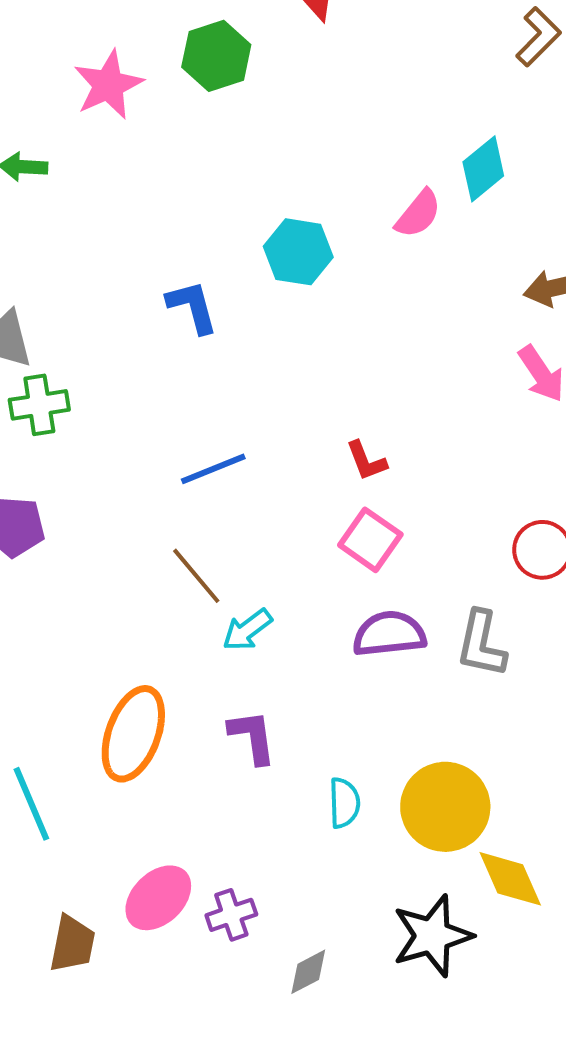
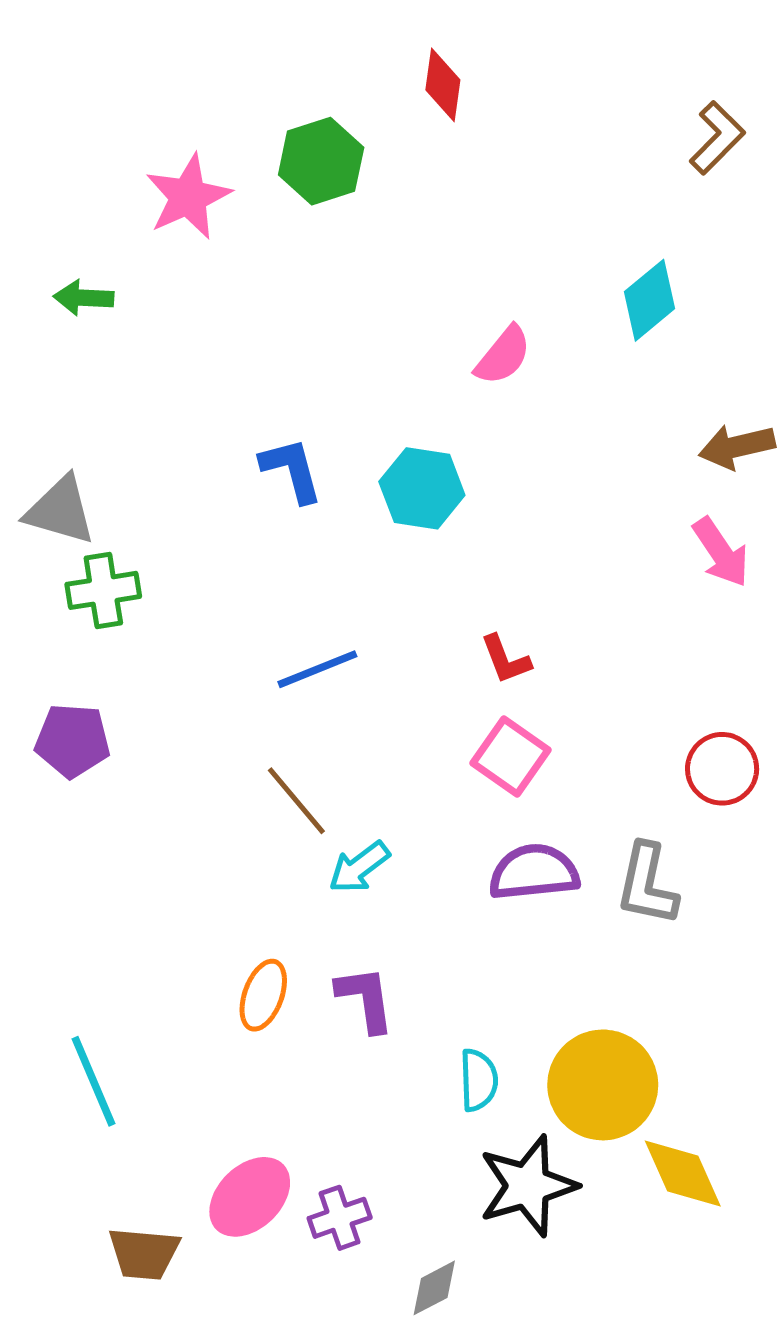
pink semicircle: (418, 214) -> (503, 355), moved
cyan hexagon: (298, 252) -> (422, 488), moved
orange ellipse: (133, 734) -> (263, 995), moved, size x0.6
black star: (432, 936) -> (528, 1186), moved
brown trapezoid: (72, 944) -> (144, 1253), turned 84

